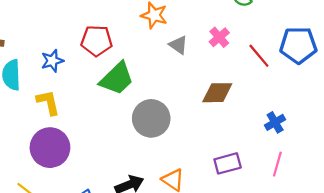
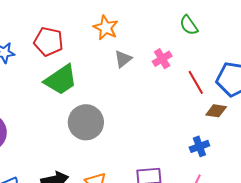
gray triangle: (178, 45) -> (123, 59), turned 36
brown diamond: (217, 93) -> (216, 111), moved, size x0.7

